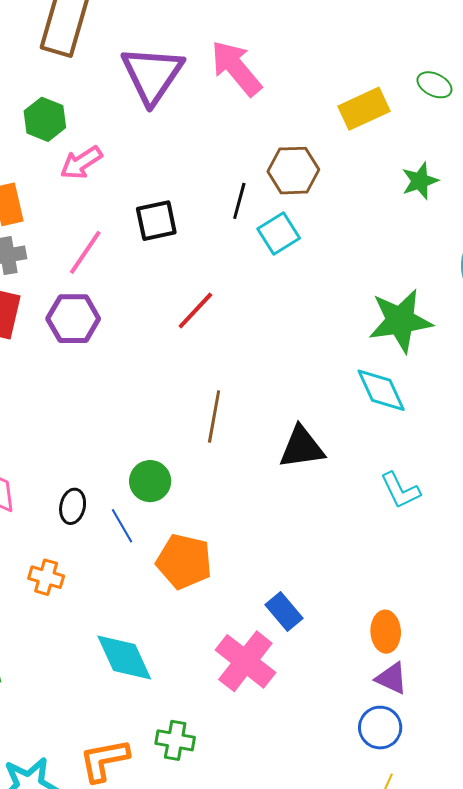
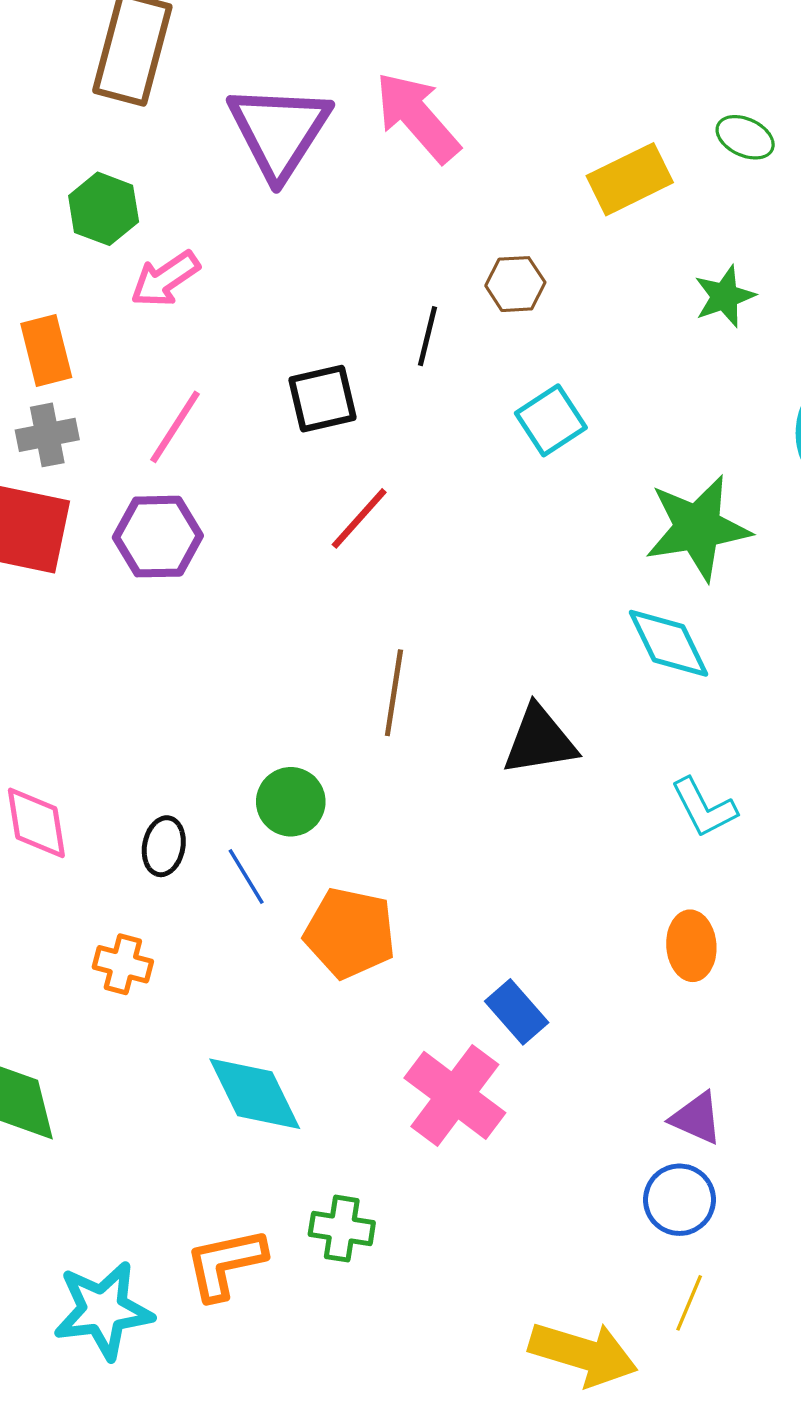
brown hexagon: (293, 171) -> (515, 284), size x0.7
black square: (156, 221) -> (323, 399), moved
cyan square: (279, 234) -> (551, 420), moved
orange ellipse: (386, 632) -> (691, 946), moved

